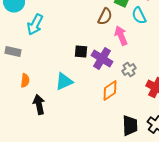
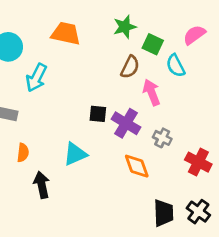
gray cross: (129, 70) -> (162, 138), turned -32
orange diamond: (110, 90) -> (137, 166), turned -75

